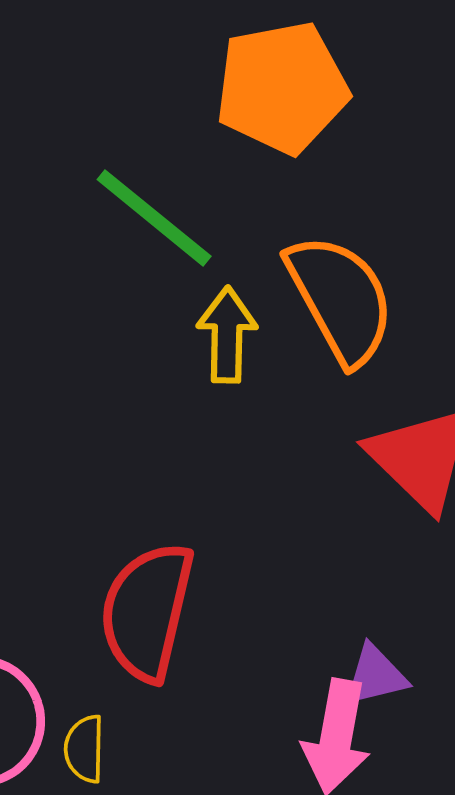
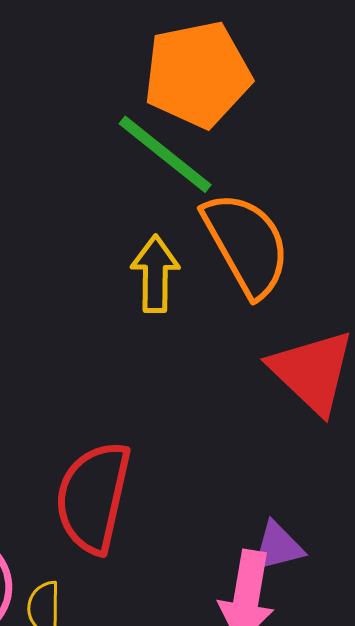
green line: (154, 218) -> (165, 154), moved

